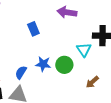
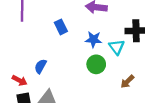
blue star: (43, 64) -> (94, 40), moved
blue semicircle: (21, 72) -> (40, 66), moved

